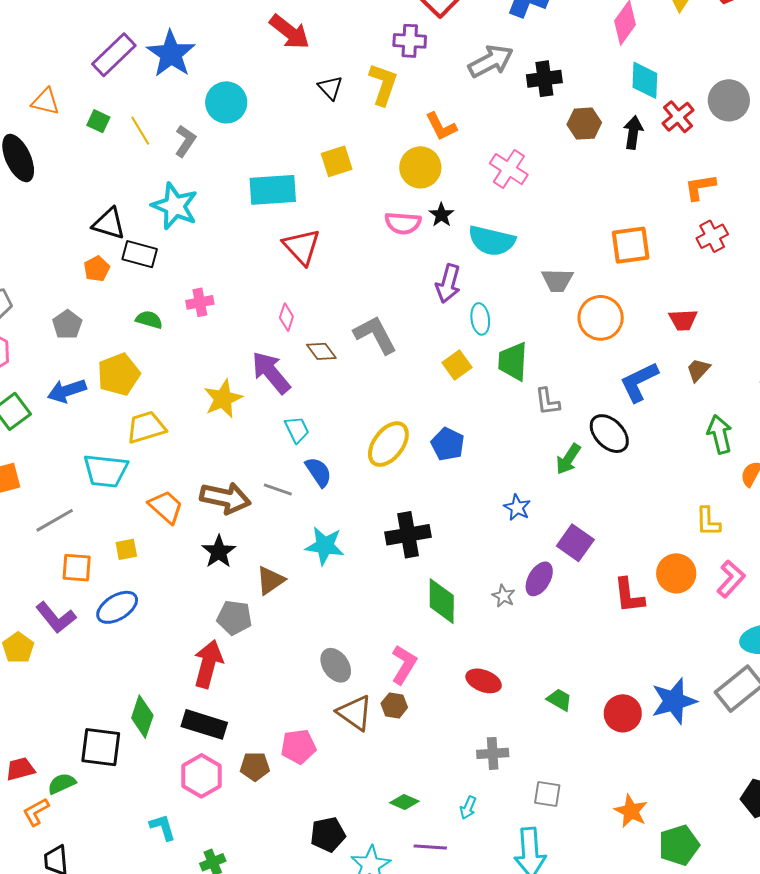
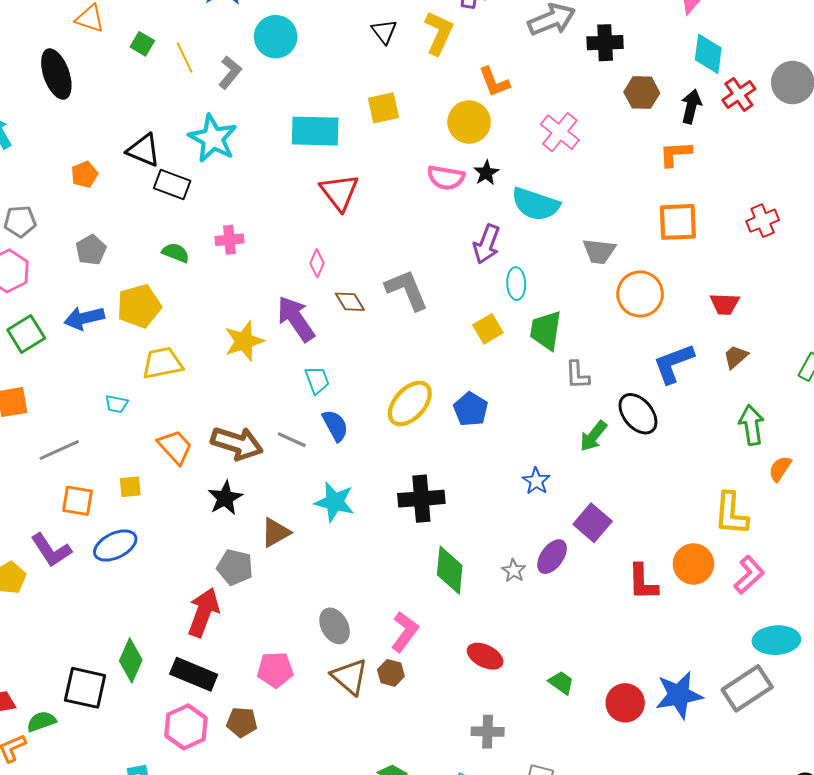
orange L-shape: (700, 187) -> (675, 154), moved
orange pentagon: (97, 269) -> (84, 174), moved
cyan trapezoid: (106, 471) -> (116, 404), size x0.5
yellow L-shape: (708, 522) -> (731, 514), size x1.4
pink pentagon: (298, 747) -> (275, 670), moved

